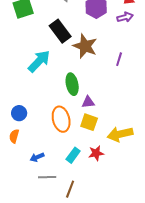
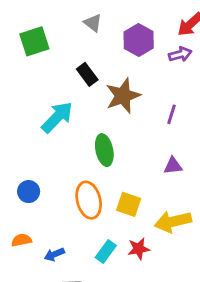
black rectangle: (60, 31) -> (87, 74), size x0.7
brown star: (85, 46) -> (123, 96), turned 30
purple triangle: (88, 102) -> (173, 166), moved
orange semicircle: (14, 136) -> (21, 240), moved, turned 64

